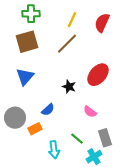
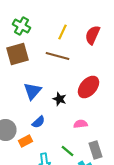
green cross: (31, 14) -> (22, 26), turned 30
brown line: (67, 44) -> (58, 56), turned 60
blue triangle: (25, 77) -> (32, 91), moved
pink semicircle: (90, 112) -> (80, 124), turned 136

